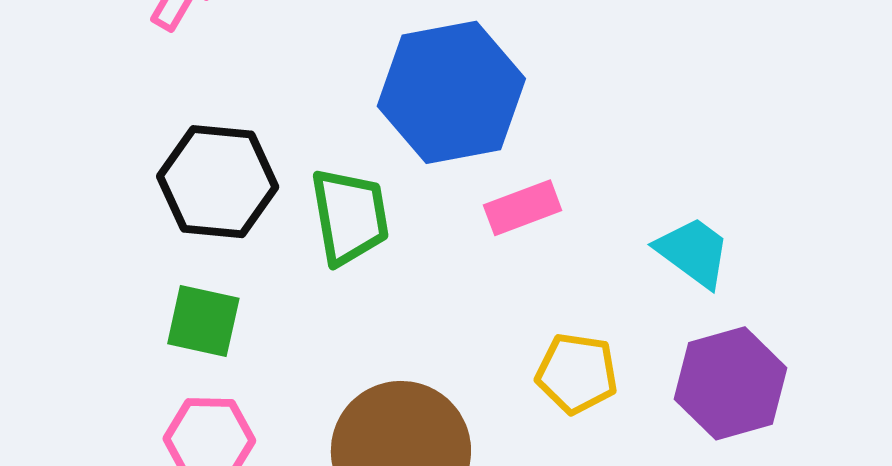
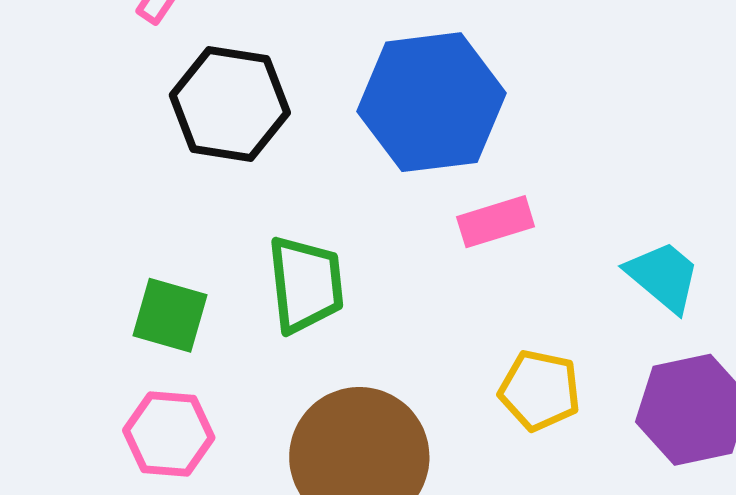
black hexagon: (218, 182) -> (230, 104), moved
green trapezoid: (350, 217) -> (306, 284), moved

